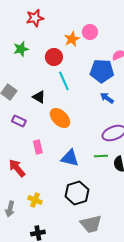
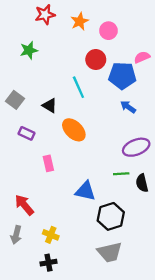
orange star: (72, 39) -> (80, 21), moved
red circle: (54, 57) -> (96, 60), moved
blue triangle: (70, 158) -> (85, 191), moved
red arrow: (17, 168) -> (24, 205), moved
black hexagon: (77, 193) -> (111, 216), moved
yellow cross: (35, 200) -> (51, 235), moved

